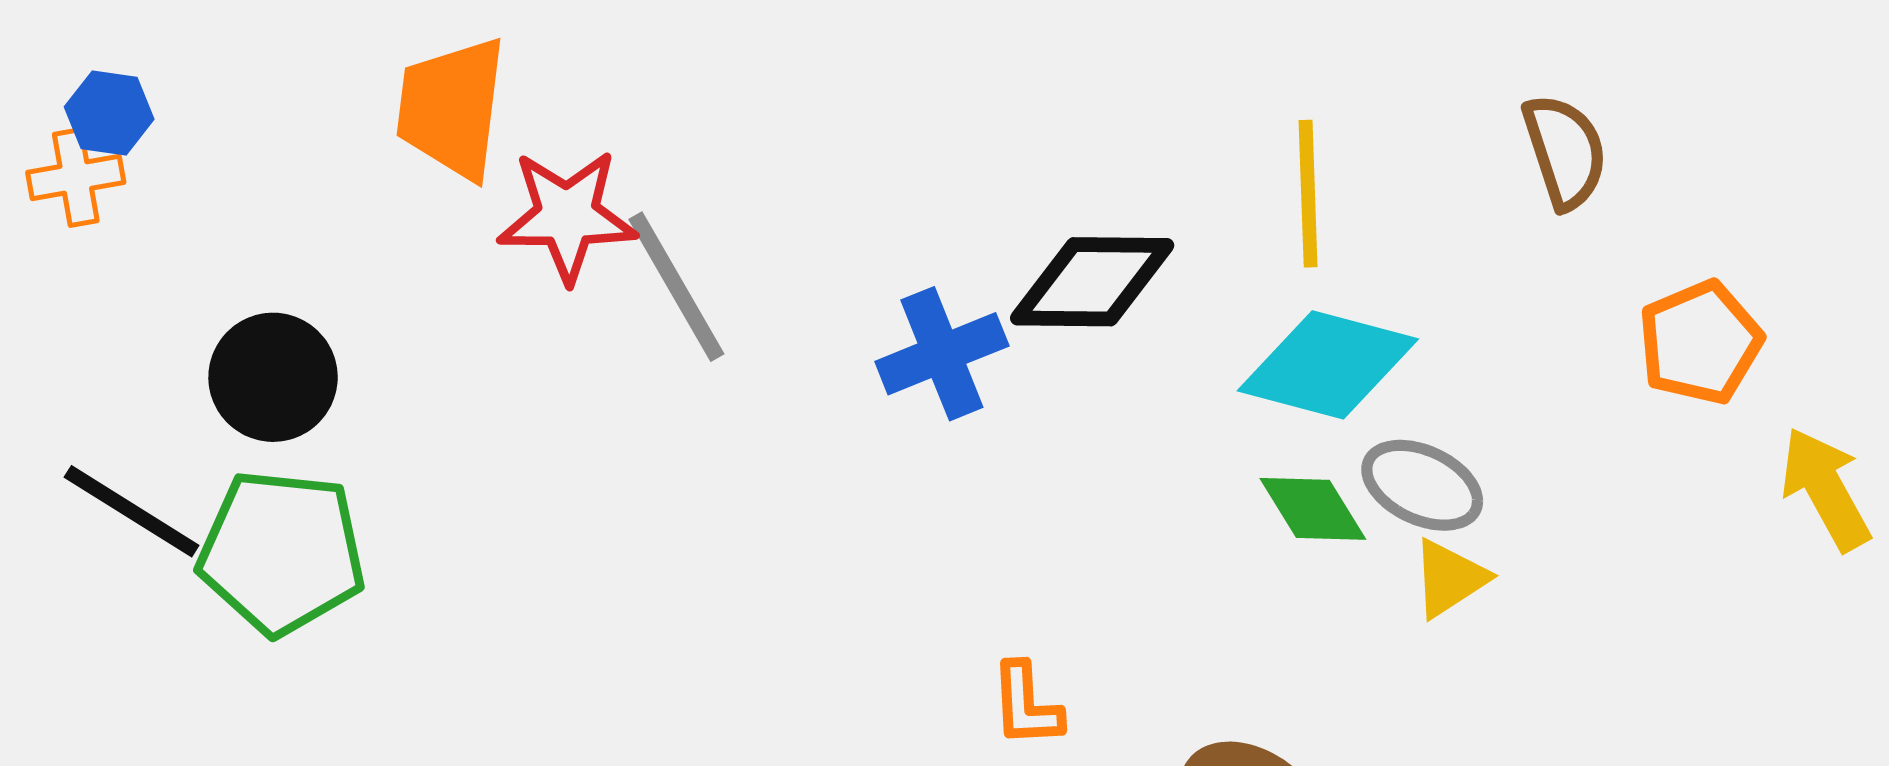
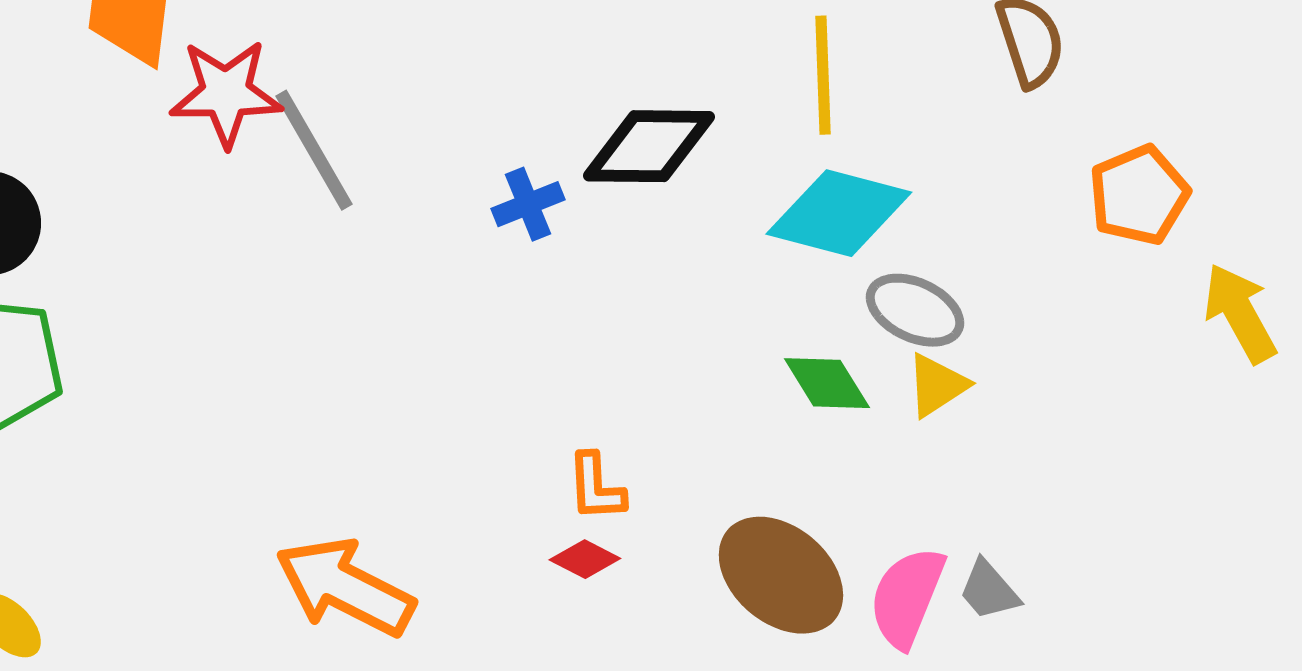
blue cross: (942, 354) -> (528, 204), size x0.7
green diamond: (1313, 509) -> (827, 383), moved

